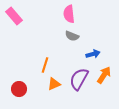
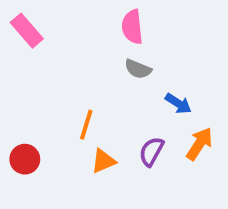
blue arrow: (93, 54) -> (178, 104), turned 48
purple semicircle: (79, 79) -> (151, 151), size x0.7
red circle: (19, 89) -> (25, 159), moved

